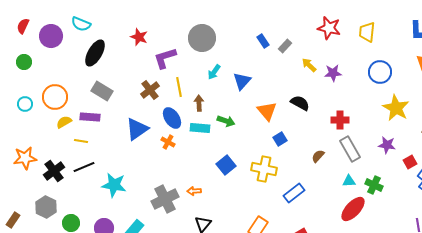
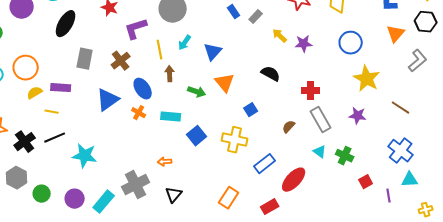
yellow line: (179, 87) -> (160, 50), moved
gray rectangle: (102, 91) -> (85, 59), moved, turned 70
orange triangle: (267, 111) -> (225, 83), moved
cyan rectangle: (200, 128) -> (171, 117), moved
red square: (410, 162) -> (366, 182), moved
cyan triangle: (349, 181) -> (320, 152), turned 40
gray cross: (165, 199) -> (136, 185), moved
red ellipse: (353, 209) -> (294, 180), moved

